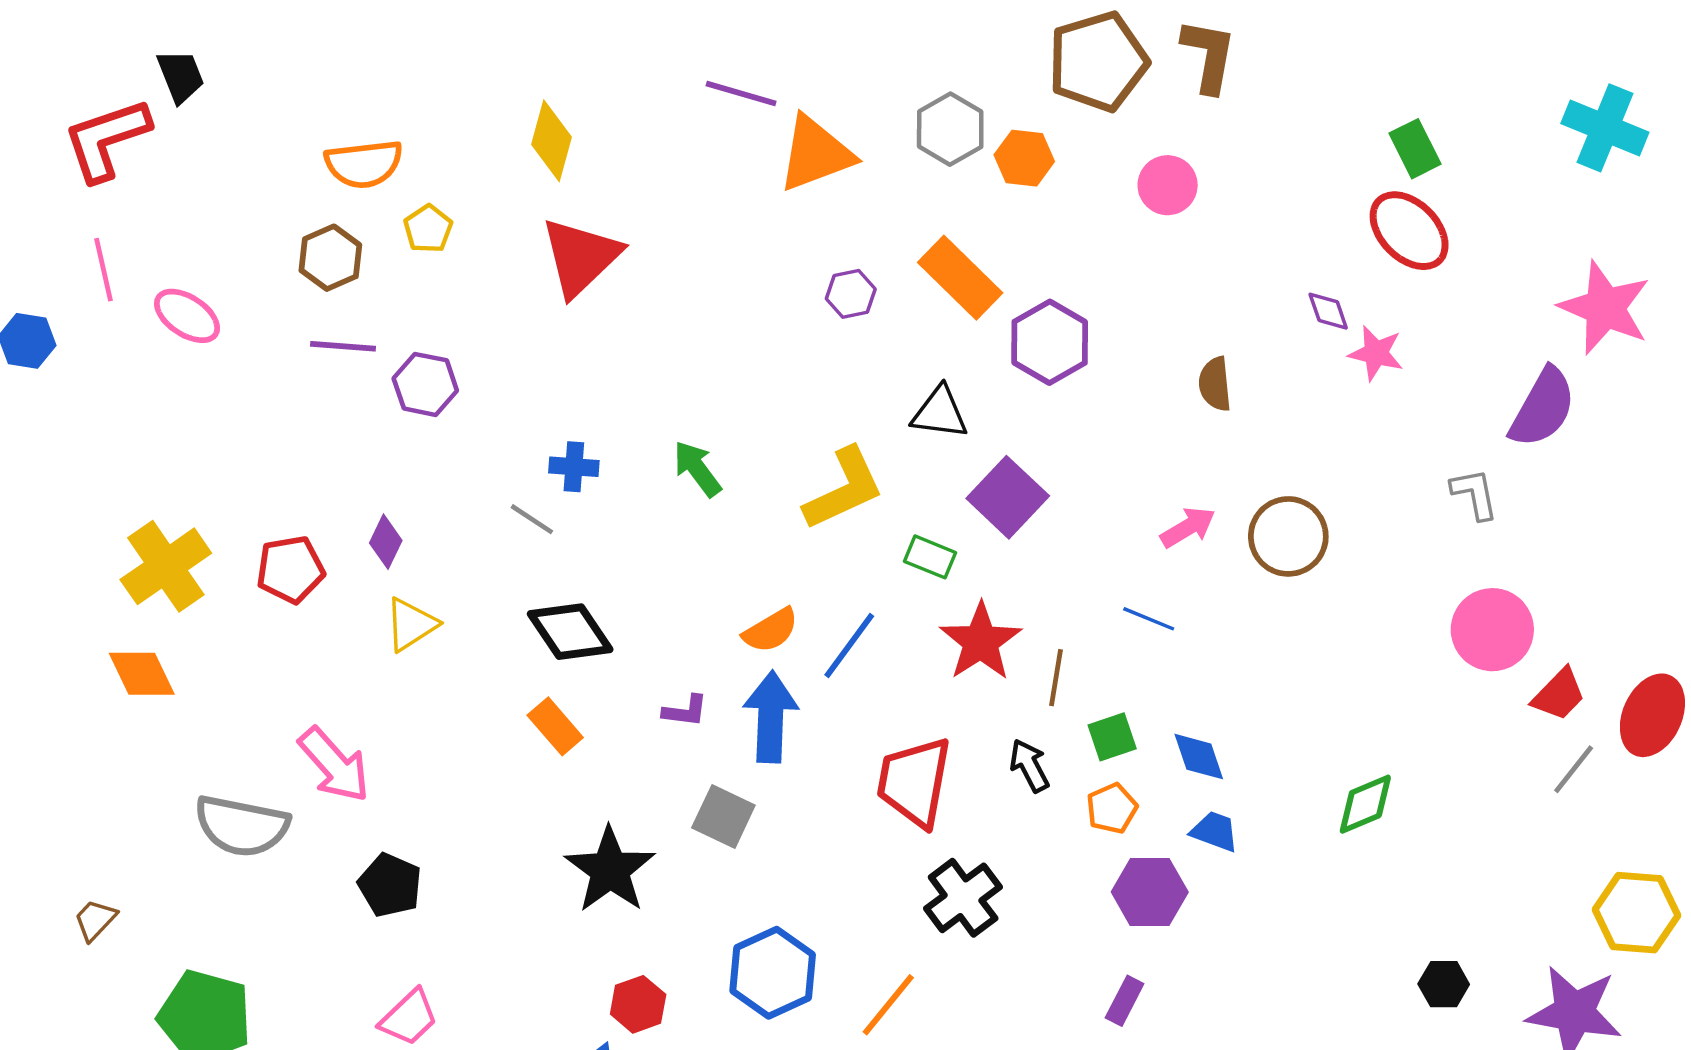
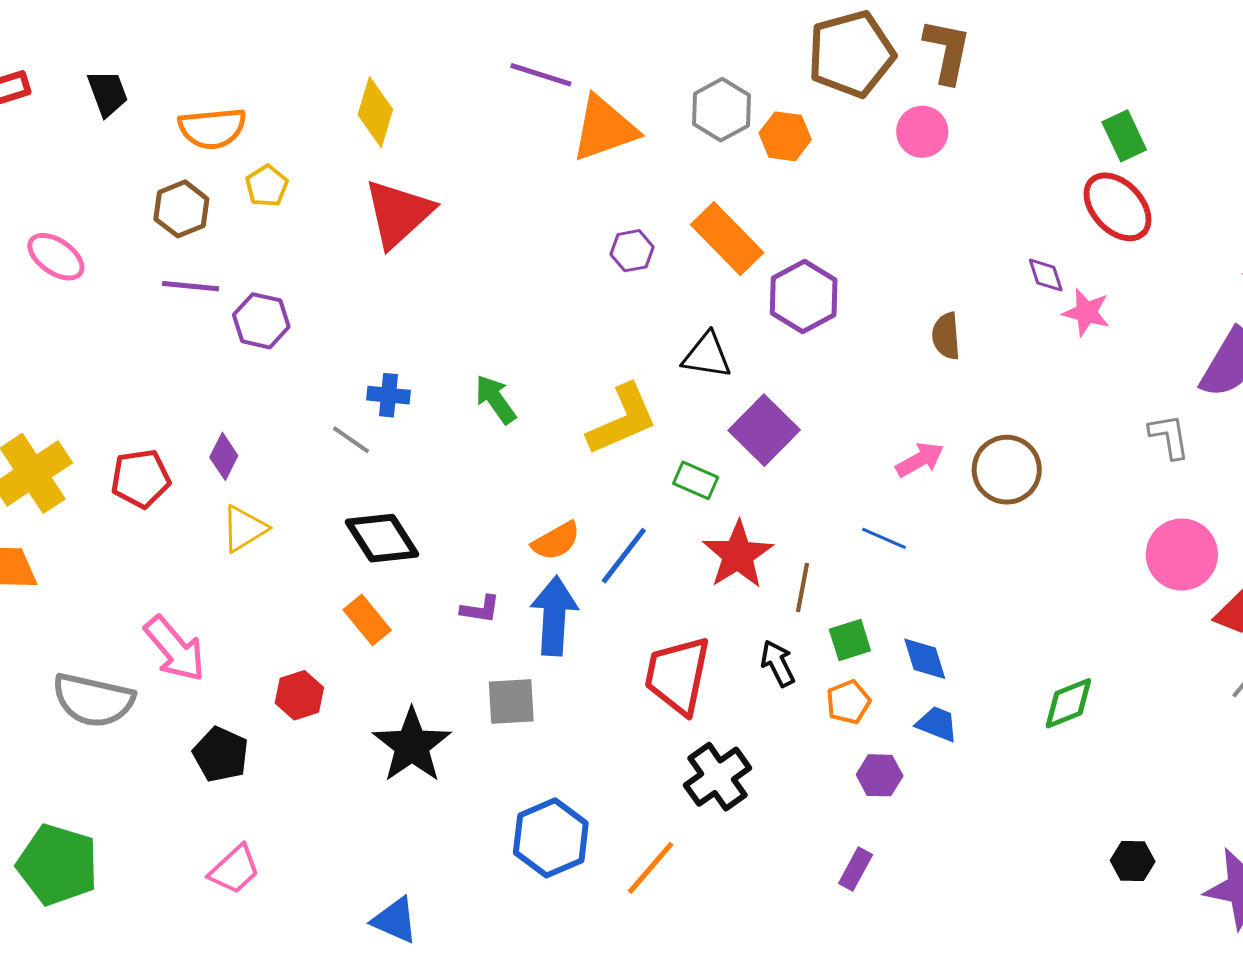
black trapezoid: (181, 76) -> (108, 93), moved
pink circle: (1168, 185) -> (922, 132), moved
gray square: (723, 817) -> (511, 701), turned -30
purple hexagon: (1150, 892) -> (880, 775), size x0.7
red hexagon: (638, 1004) -> (299, 695), moved

